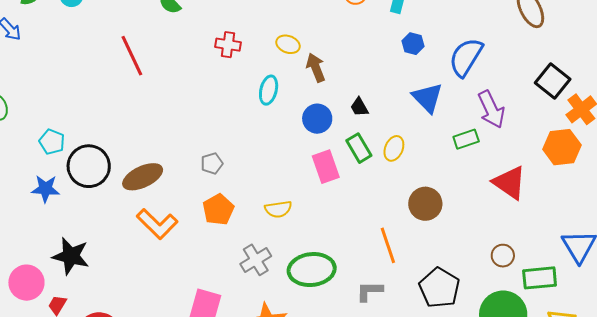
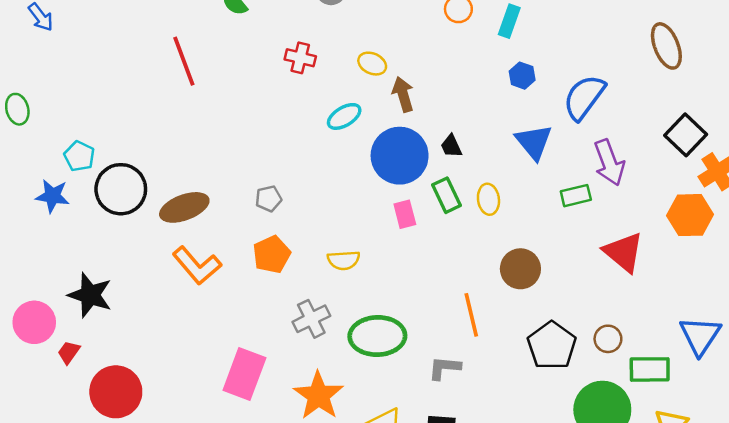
cyan ellipse: (269, 90) -> (344, 116), turned 40
blue circle: (317, 119) -> (400, 156), size x1.6
yellow ellipse: (394, 148) -> (488, 199), turned -35
pink rectangle: (326, 167) -> (405, 214), size x0.7
blue star: (45, 189) -> (52, 196), moved
black pentagon: (439, 288) -> (552, 346), moved

